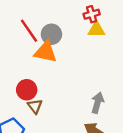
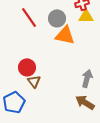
gray circle: (51, 34) -> (57, 18), moved
orange triangle: (46, 52) -> (65, 35), moved

